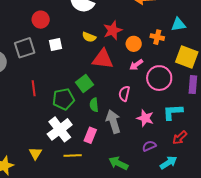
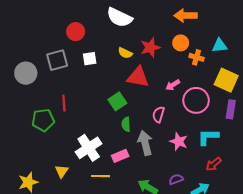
orange circle: (134, 44) -> (181, 43), moved
green pentagon: (64, 99) -> (43, 120), moved
pink rectangle: (90, 135) -> (120, 156), turned 42
purple semicircle: (149, 146) -> (176, 179), moved

